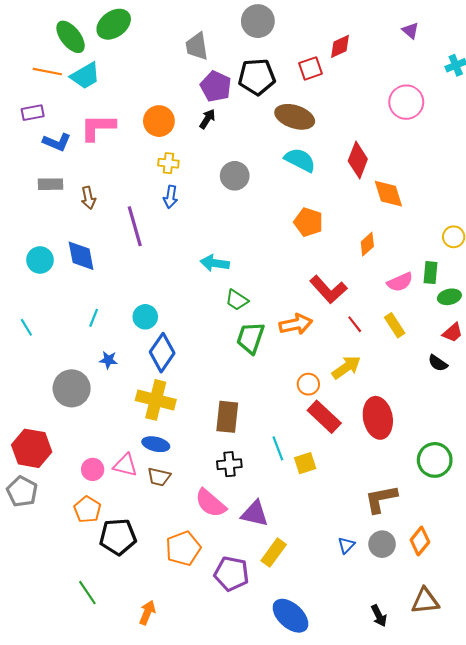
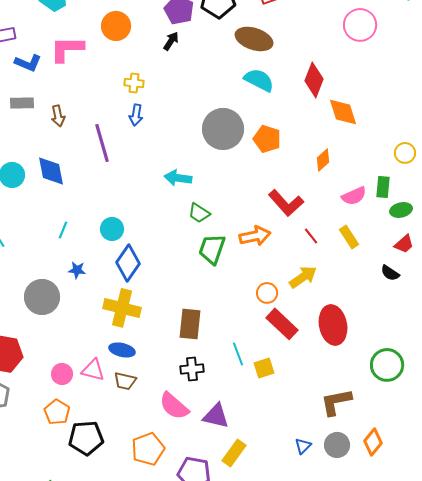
orange circle: (159, 121) -> (116, 26), moved
gray circle: (235, 176) -> (223, 129), moved, size x1.5

